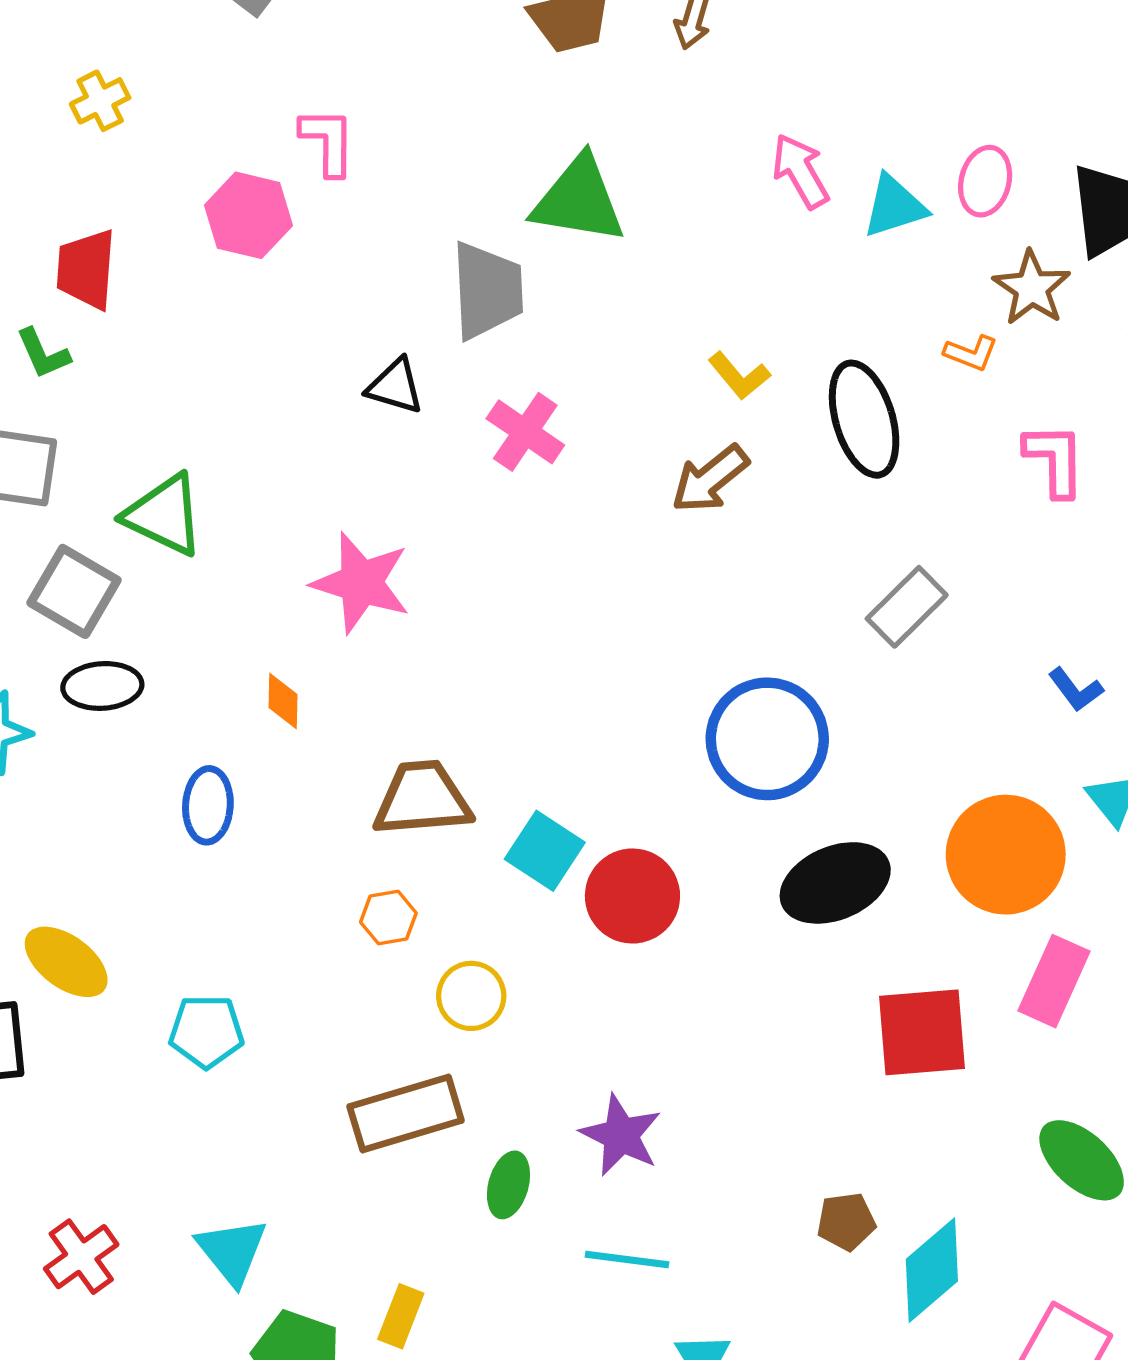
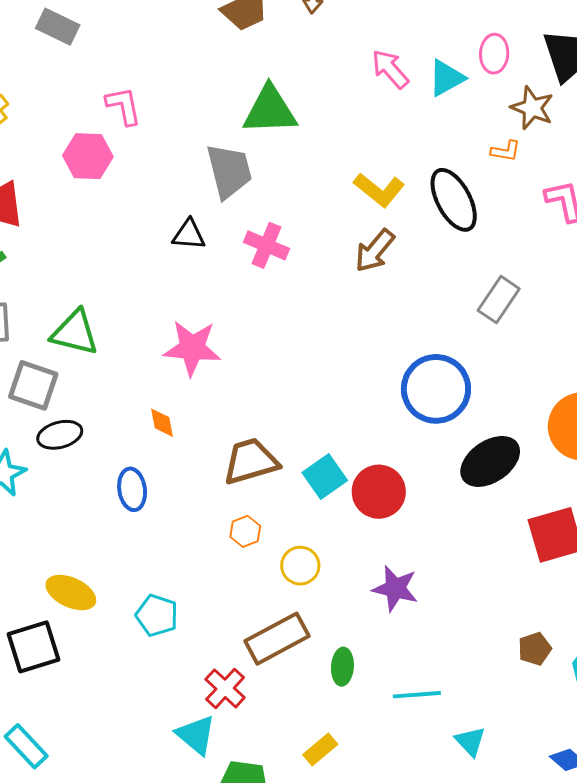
yellow L-shape: (739, 376) -> (379, 190), size x1.4
cyan square: (545, 851) -> (325, 476), turned 33
cyan pentagon: (206, 1031) -> (157, 615), turned 30
purple star: (621, 1135) -> (395, 588), moved
red cross: (81, 1257) -> (225, 688), moved
yellow rectangle: (401, 1316) -> (320, 750), moved, turned 40

